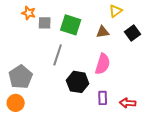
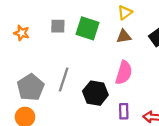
yellow triangle: (116, 11) -> (125, 12), moved
orange star: (29, 13) -> (22, 33), moved
gray line: (58, 55) -> (64, 79), moved

